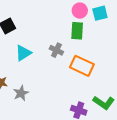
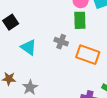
cyan triangle: (23, 53) -> (29, 47), turned -48

